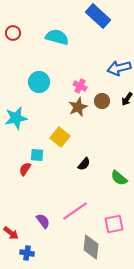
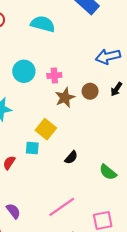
pink cross: (80, 86) -> (54, 75), moved, turned -32
cyan square: (37, 155) -> (32, 148), moved
purple semicircle: (43, 221) -> (13, 211), moved

